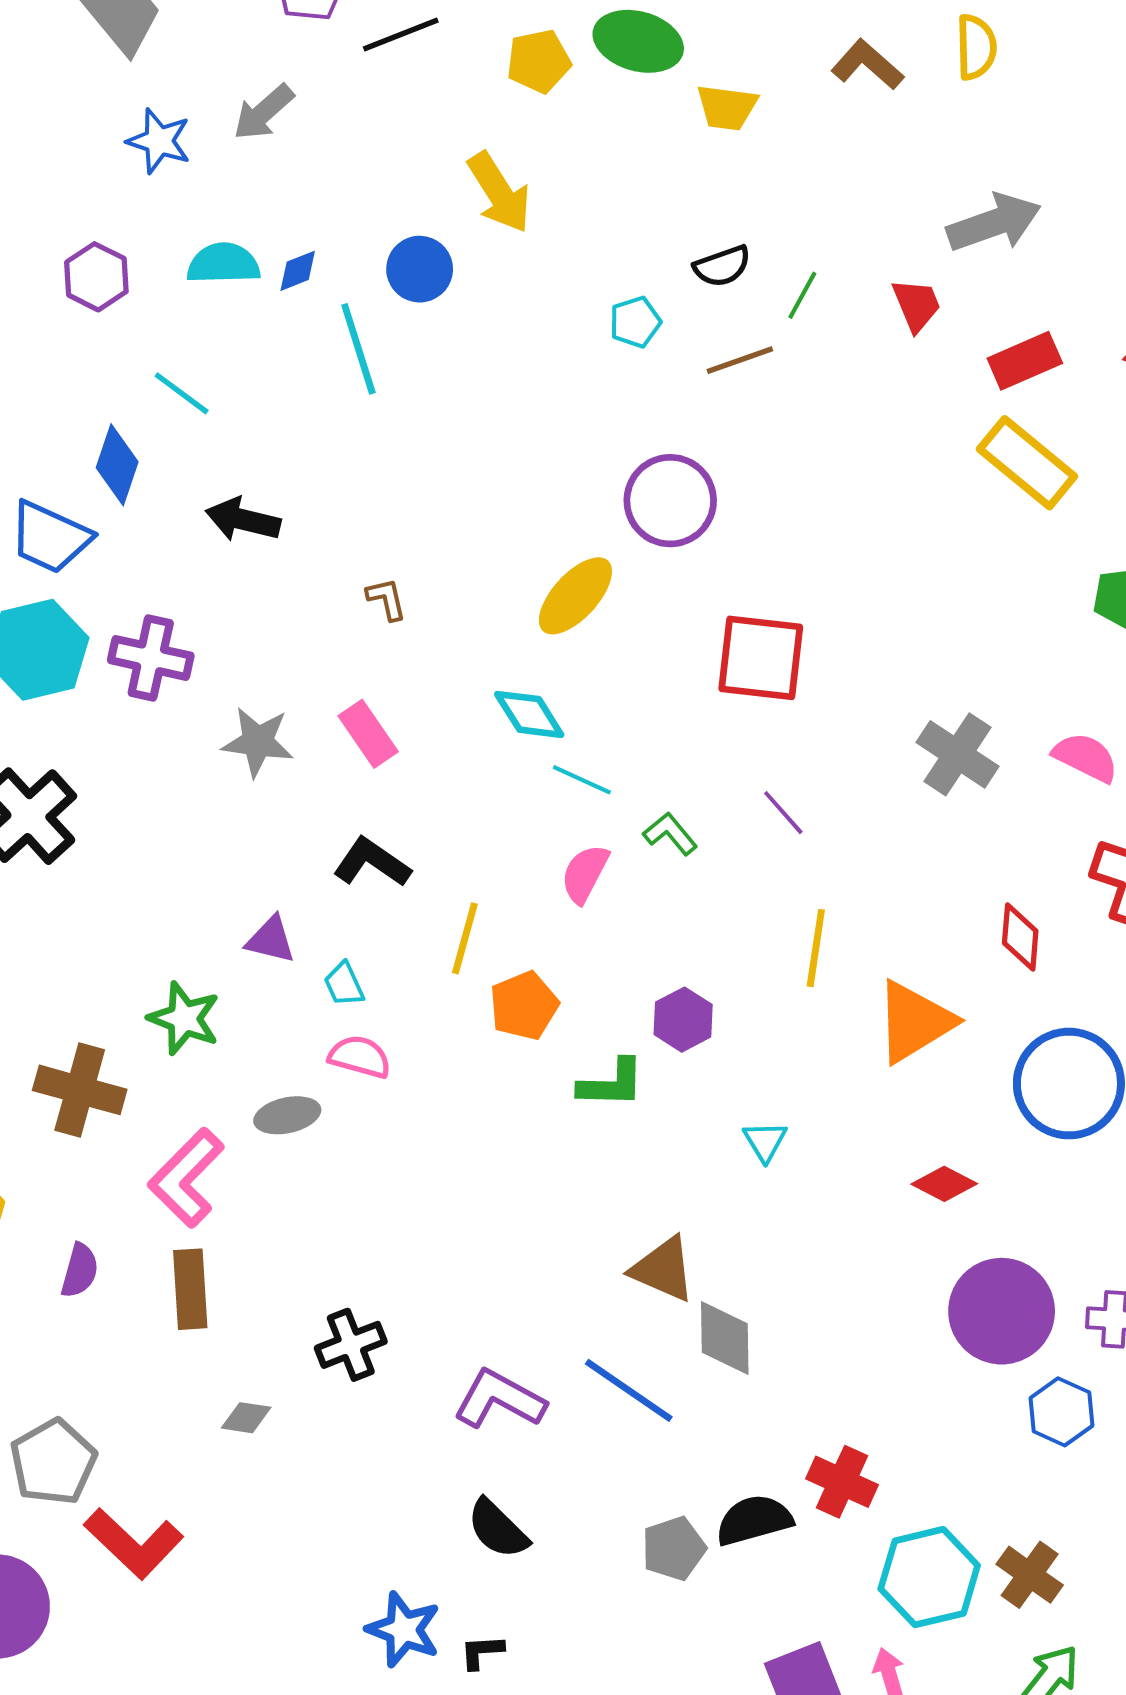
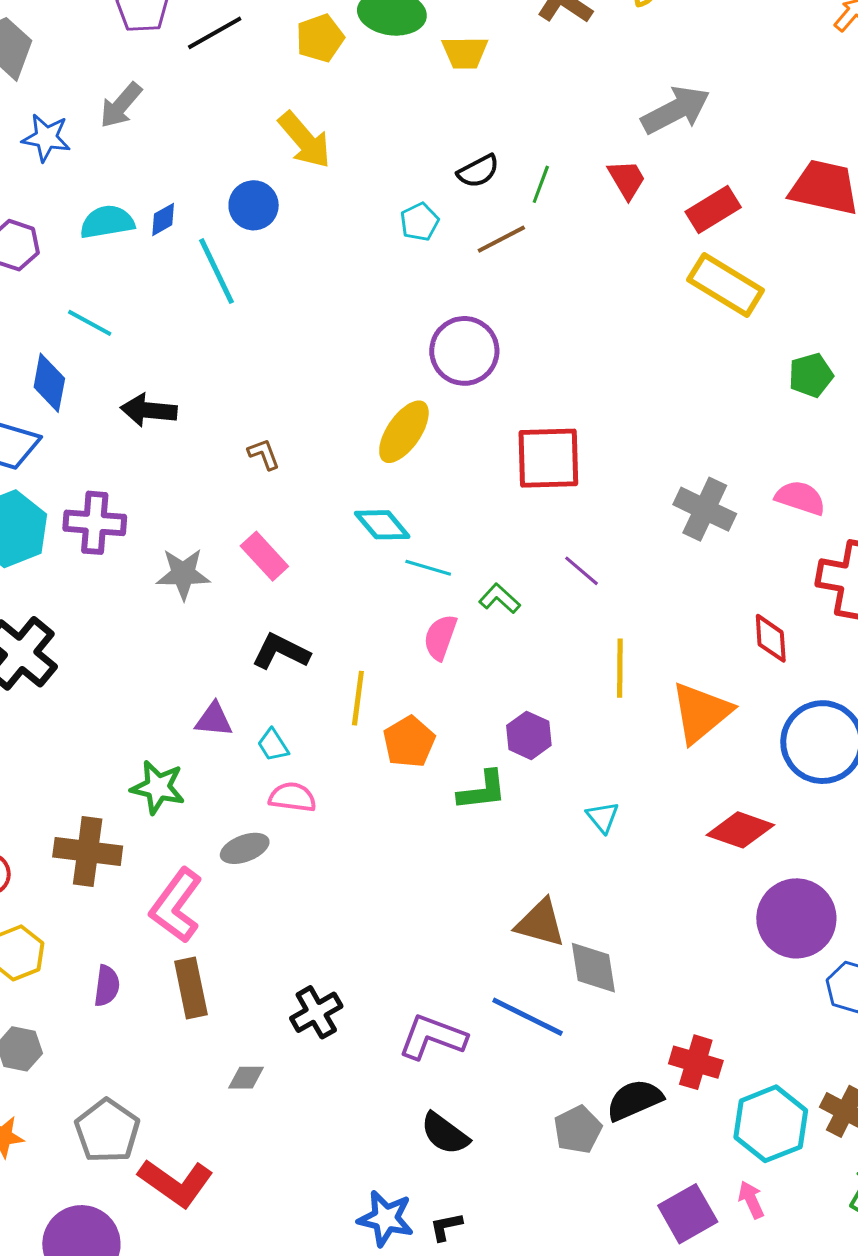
red diamond: (944, 1184) -> (740, 830), size x1.4

